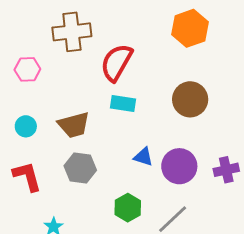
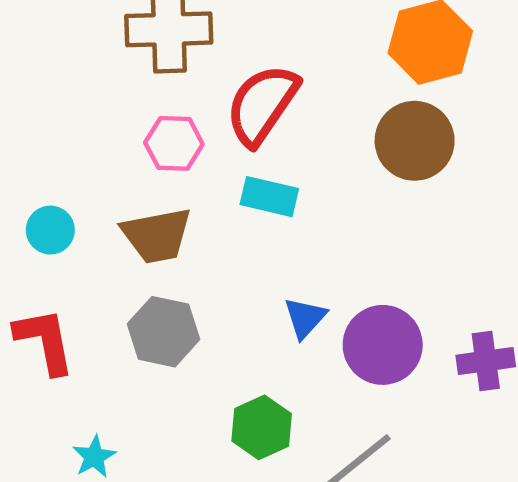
pink hexagon: (27, 69) -> (174, 143), moved
brown circle: (190, 99) -> (415, 141), moved
blue triangle: (143, 157) -> (305, 318), turned 50

